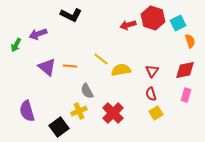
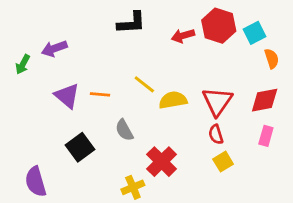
black L-shape: (71, 15) -> (131, 23), moved, turned -30
red triangle: (152, 71) -> (217, 102), size x1.6
purple semicircle: (27, 111) -> (36, 182), moved
yellow cross: (79, 111) -> (133, 187), moved
black square: (59, 127) -> (80, 147), moved

